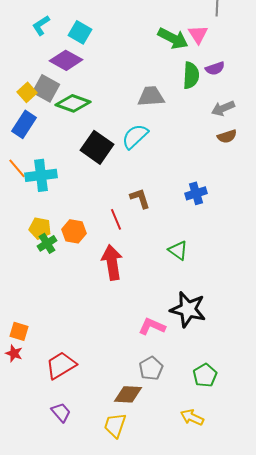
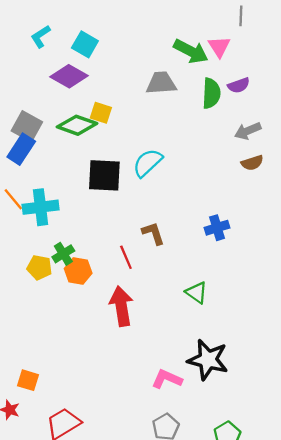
gray square: (46, 88) -> (27, 126), moved
yellow square: (27, 92) -> (101, 113), moved, turned -30
gray trapezoid: (151, 96) -> (161, 83), moved
black square: (97, 147) -> (104, 175), turned -32
green cross: (47, 243) -> (63, 254), moved
orange square: (19, 331) -> (28, 380), moved

